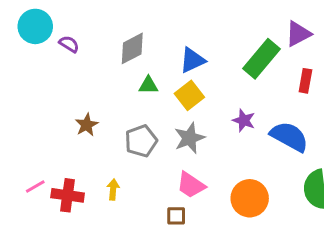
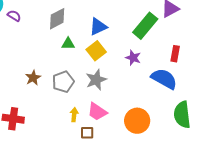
red rectangle: (305, 81) -> (175, 54), moved
purple star: (244, 120) -> (133, 58), moved
brown star: (87, 125) -> (33, 78), moved
yellow arrow: (113, 189) -> (74, 115), moved

